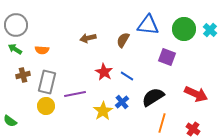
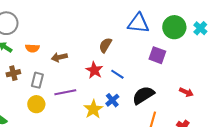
brown arrow: (88, 38) -> (59, 57), moved
brown semicircle: (123, 40) -> (105, 45), moved
gray rectangle: (47, 82) -> (37, 80), size x0.7
red arrow: (196, 94) -> (186, 92), size x0.6

